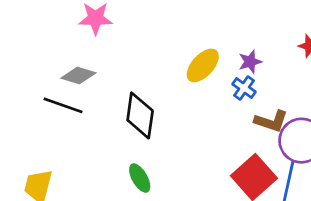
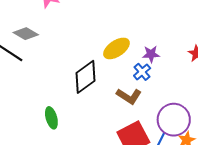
black diamond: (140, 115) -> (85, 77), moved, turned 32
brown L-shape: (271, 121) -> (129, 96), moved

